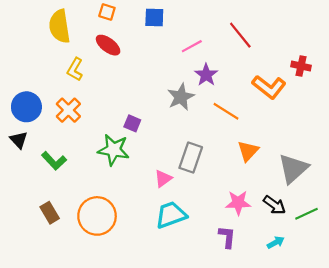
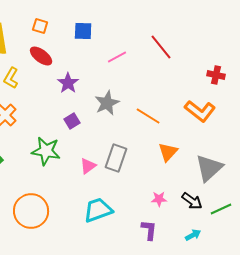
purple star: (206, 75) -> (68, 83), moved
orange L-shape: (269, 87) -> (200, 111), moved
purple square: (132, 123) -> (72, 121), moved, turned 35
pink triangle: (163, 178) -> (88, 166), moved
pink star: (238, 203) -> (159, 199), size x0.7

